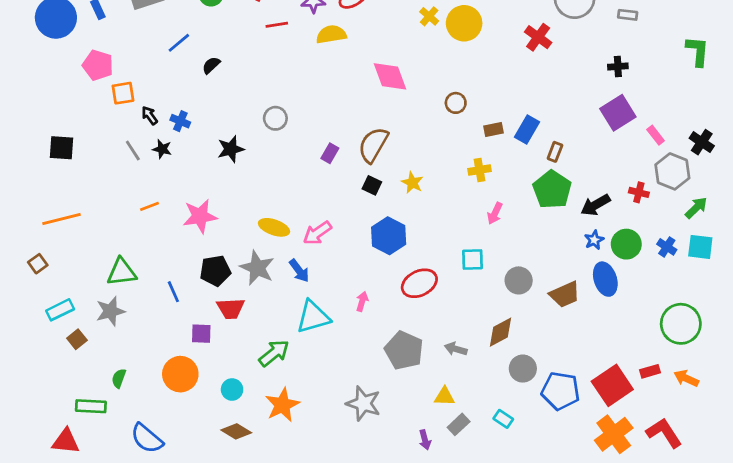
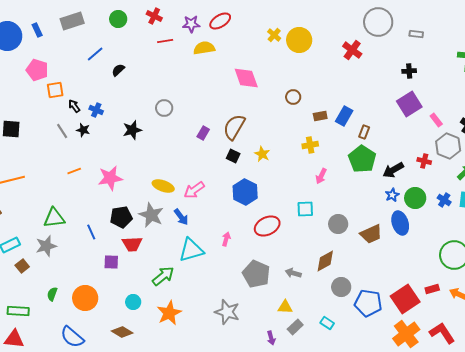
orange circle: (180, 374) -> (85, 298), moved
green rectangle: (91, 406) -> (18, 311), moved
brown diamond: (236, 431) -> (122, 332), moved

